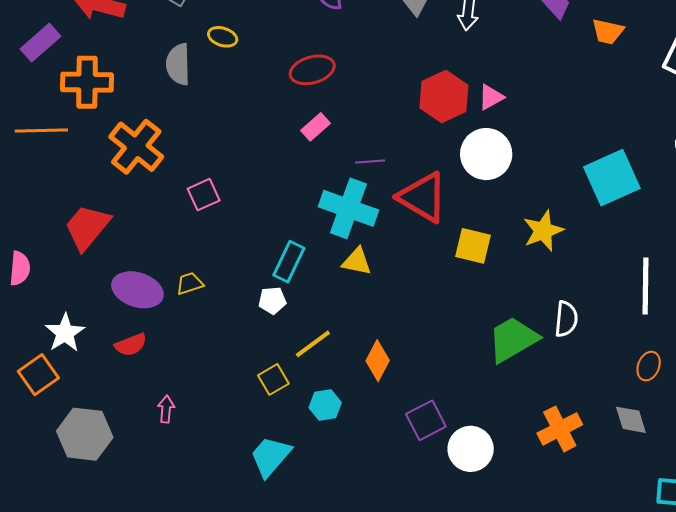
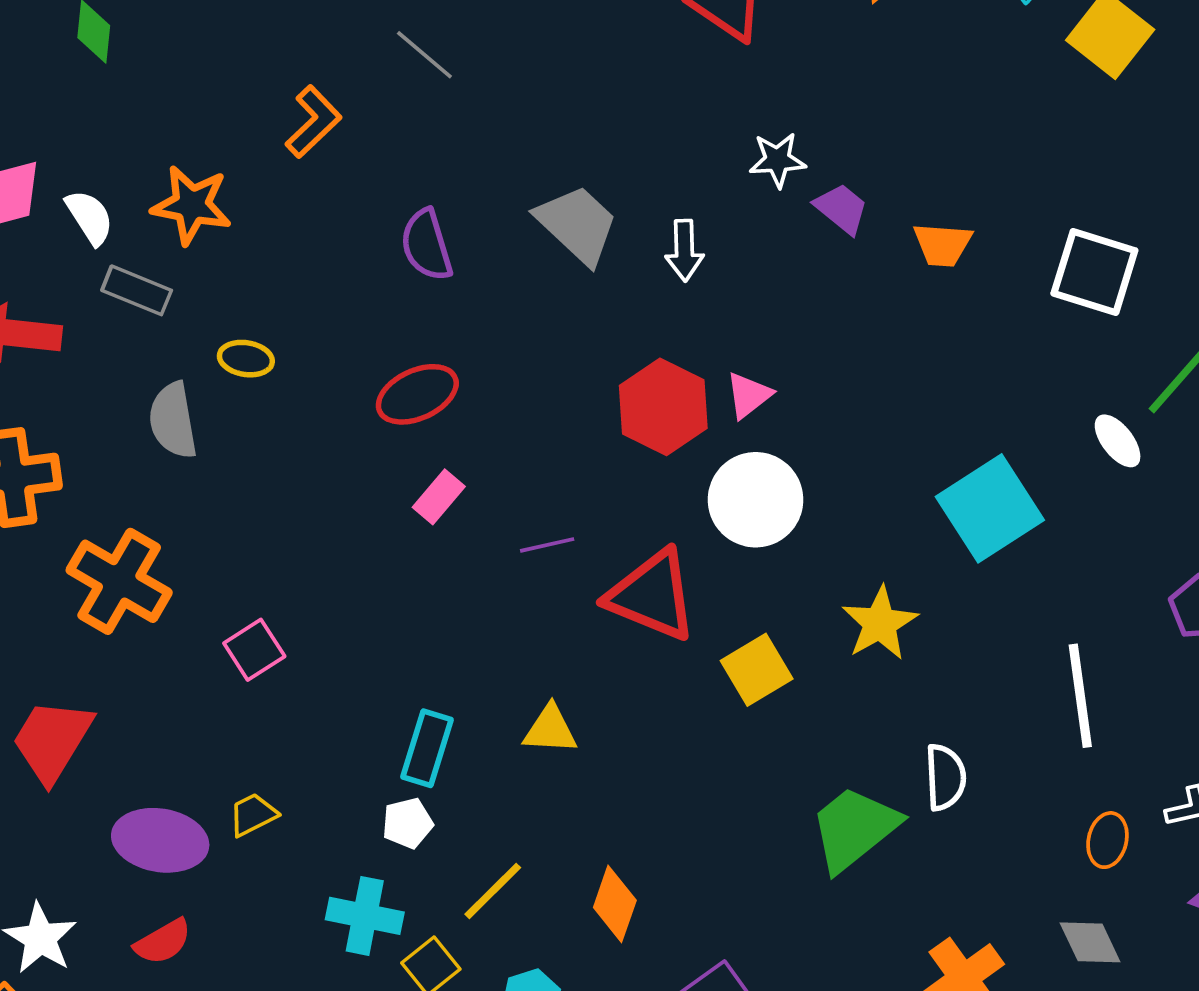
cyan cross: (348, 208) -> (365, 916), moved, size x0.7
yellow square: (473, 246) -> (757, 670), turned -36

